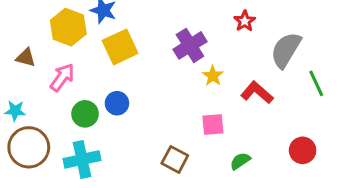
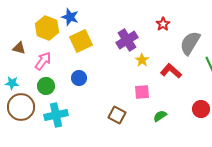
green circle: (85, 114) -> (46, 86), moved

